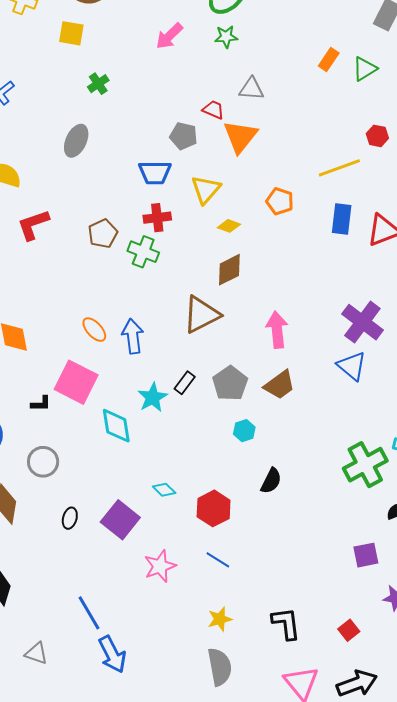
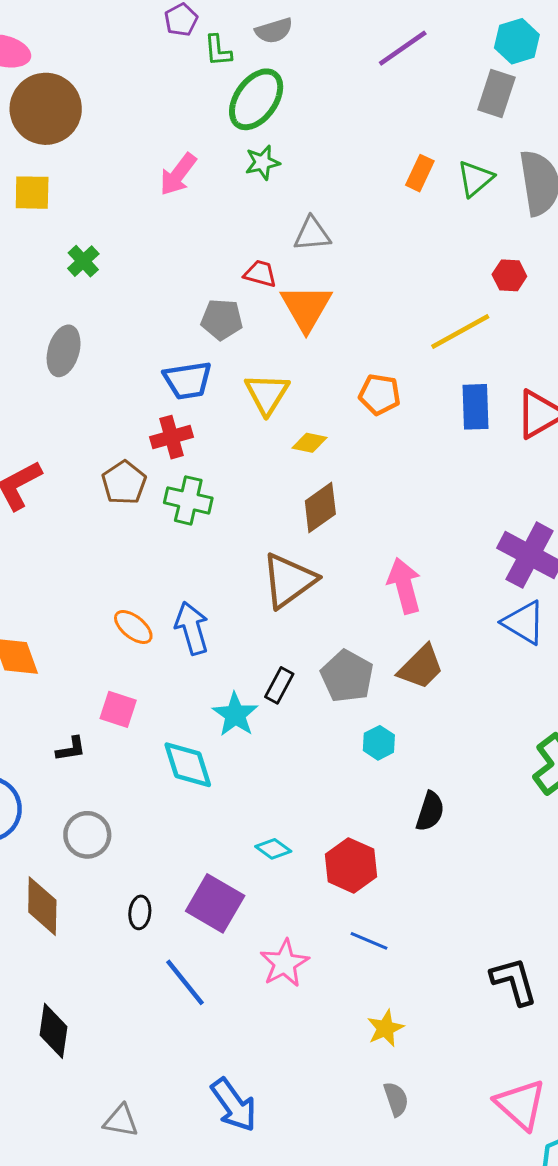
red cross: (157, 218) -> (171, 437), moved
pink square: (76, 382) -> (118, 709), size x0.6
blue line: (89, 613) -> (185, 982), moved
black L-shape: (286, 623) -> (514, 981), moved
gray semicircle: (220, 667) -> (396, 1099), size x0.6

